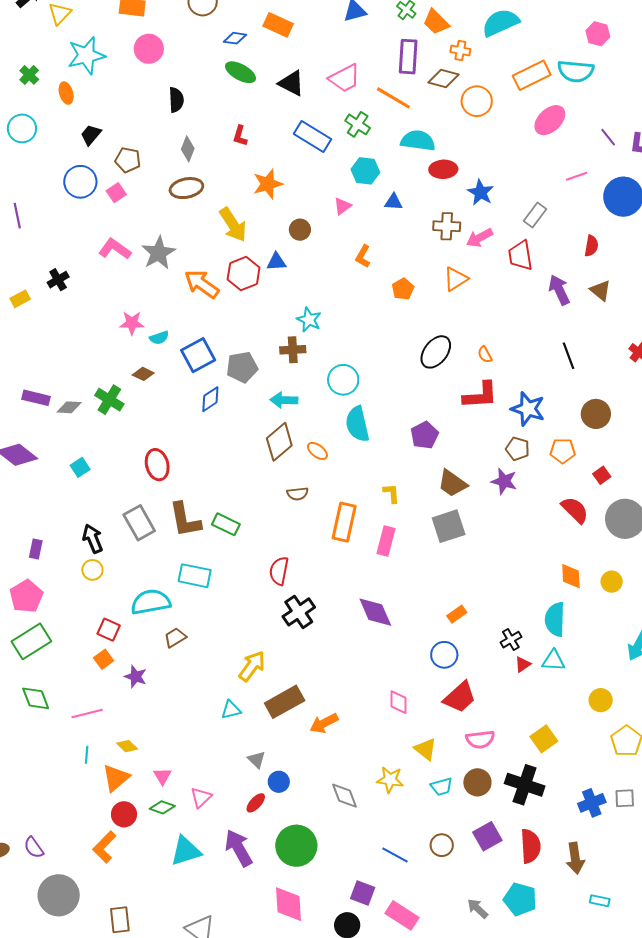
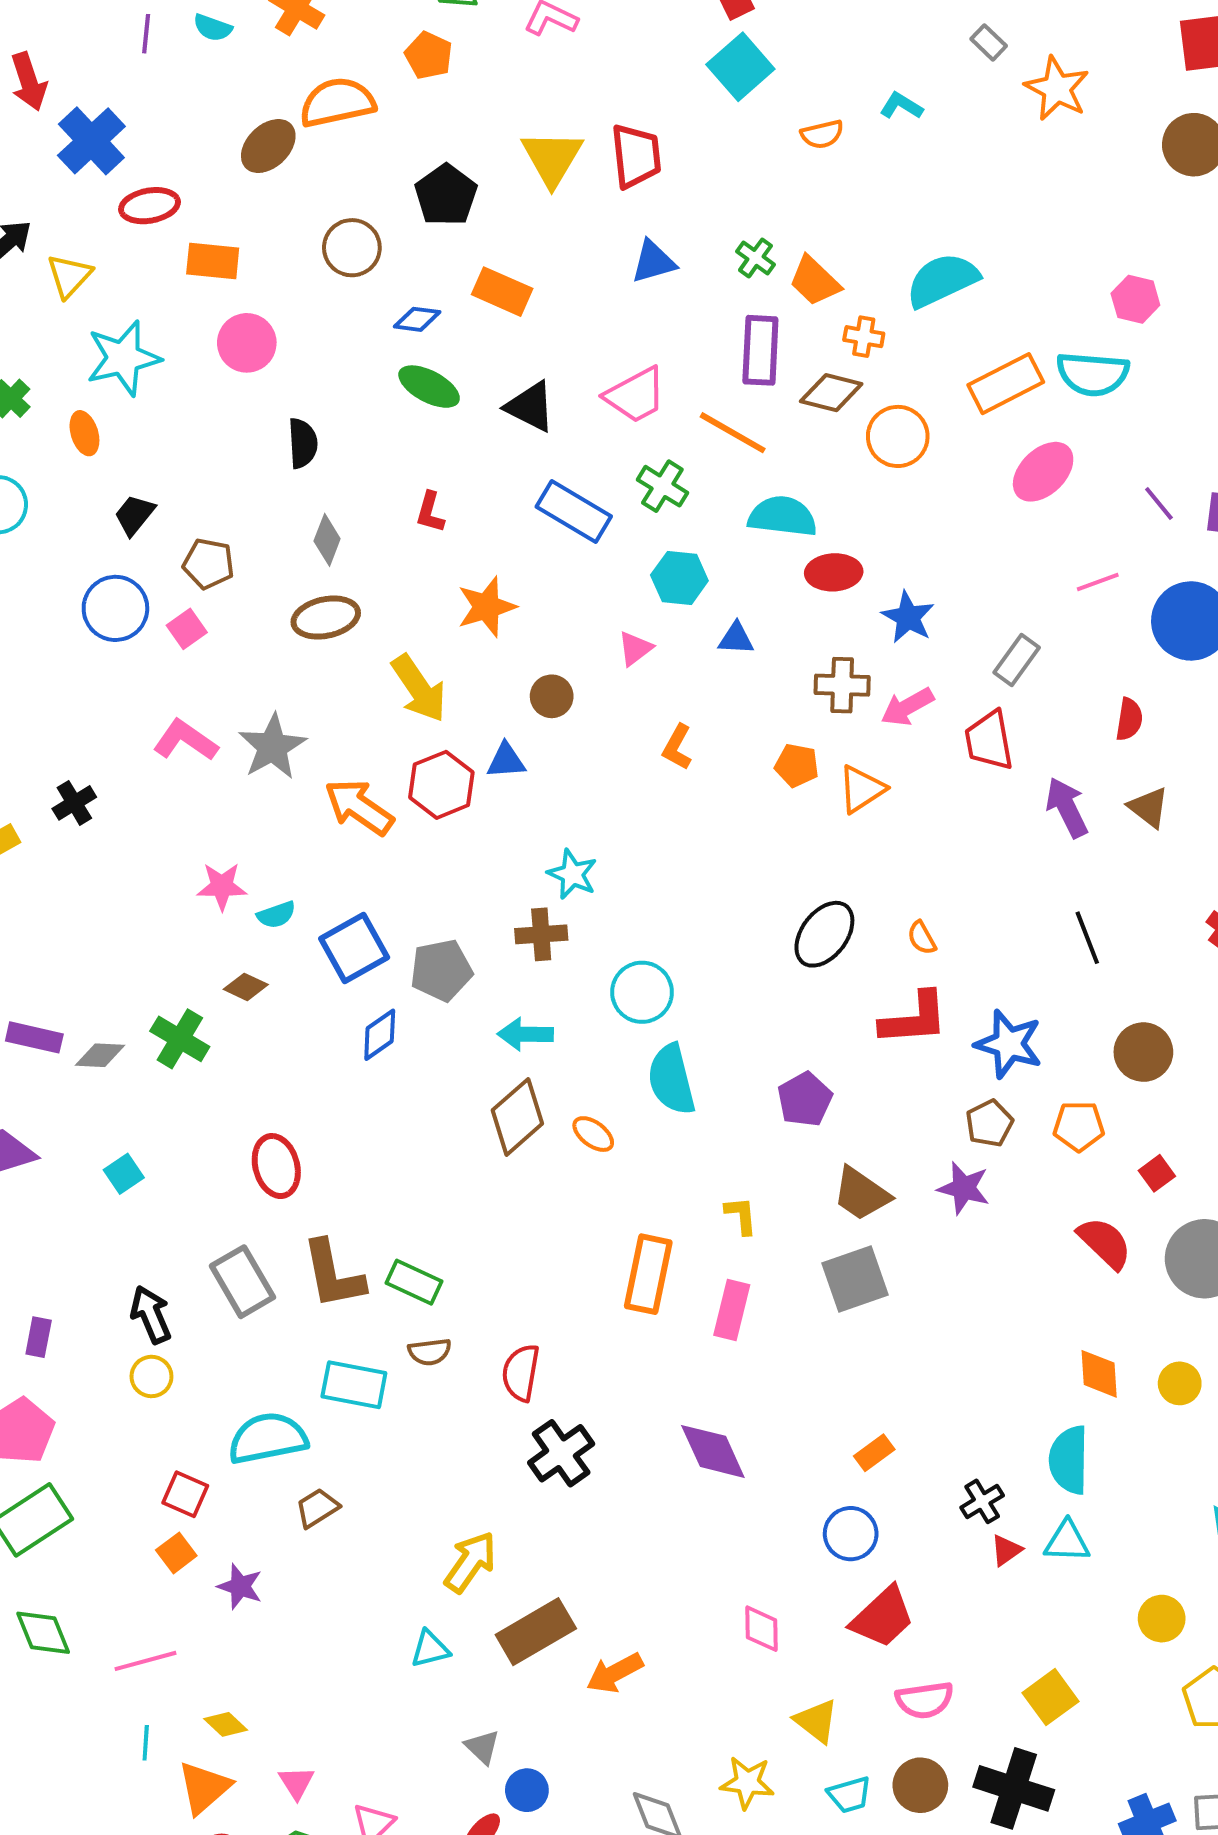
orange pentagon: (403, 289) -> (797, 765), moved, turned -30
brown pentagon: (518, 449) -> (989, 1123), turned 30
brown semicircle: (298, 494) -> (430, 1352), moved

